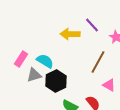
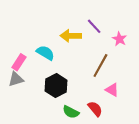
cyan semicircle: (45, 61) -> (45, 53), moved
gray triangle: (34, 75) -> (16, 79), moved

